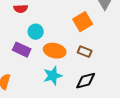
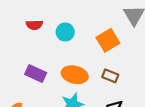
cyan circle: (36, 32) -> (65, 32), moved

